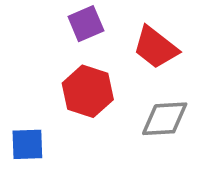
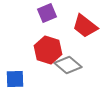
gray diamond: (165, 119) -> (68, 65), moved, turned 44

